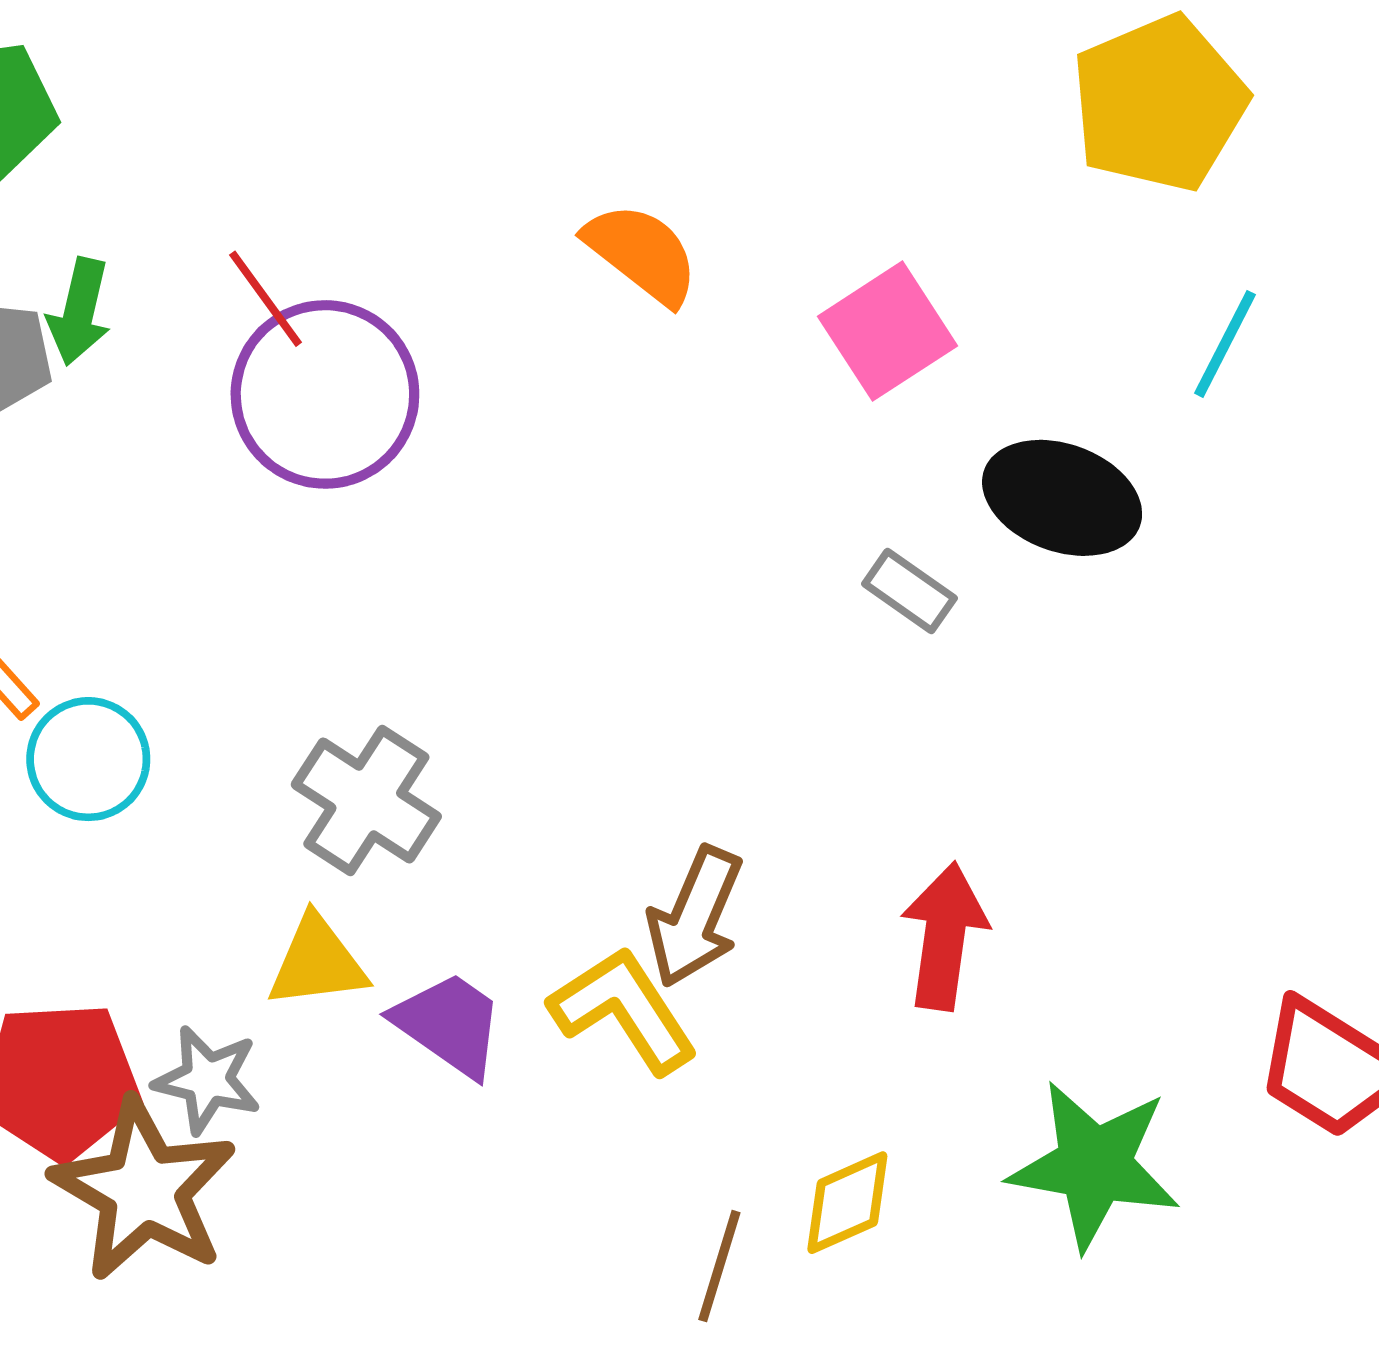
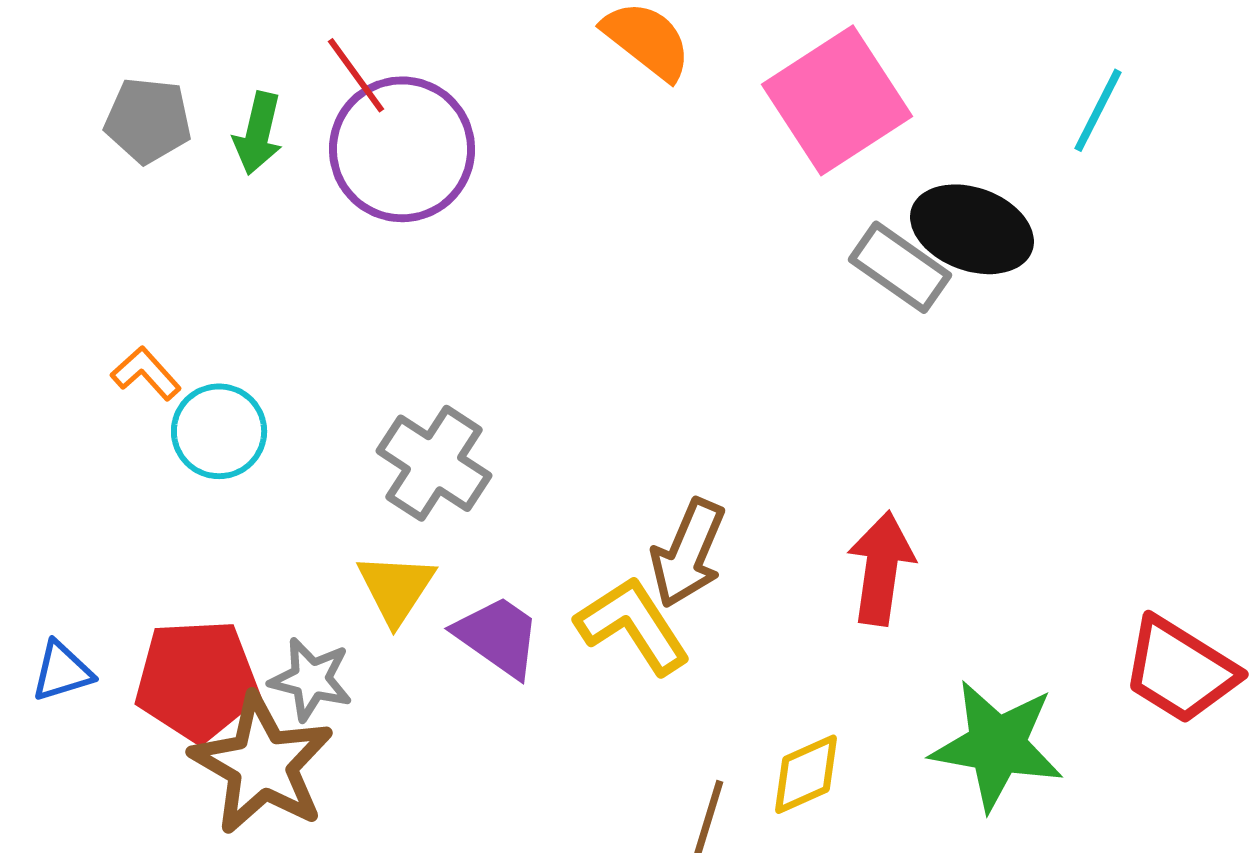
green arrow: (79, 312) -> (258, 133), moved
pink square: (887, 331) -> (837, 100), size x1.4
gray rectangle: (909, 591) -> (900, 267), moved, size x1.4
yellow triangle: (317, 962) -> (396, 588), turned -50

